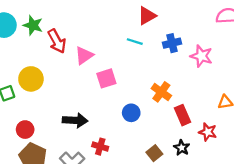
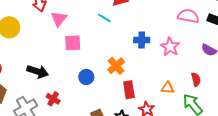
blue cross: (172, 43) -> (142, 40), moved
pink triangle: (84, 55) -> (59, 19), turned -30
pink star: (201, 56) -> (170, 47), moved

